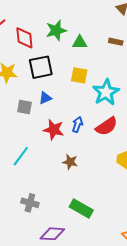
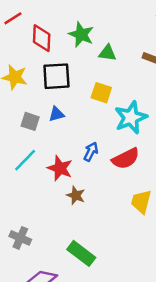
green star: (56, 30) -> (81, 35), turned 30
red star: (54, 130) -> (60, 168), moved
cyan line: (21, 156) -> (25, 160), moved

